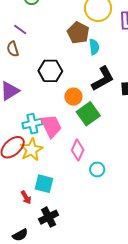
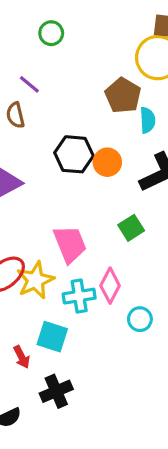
orange circle: (73, 97) -> (107, 162), moved
green square: (88, 114) -> (131, 228), size x0.7
cyan cross: (32, 124) -> (79, 296), moved

